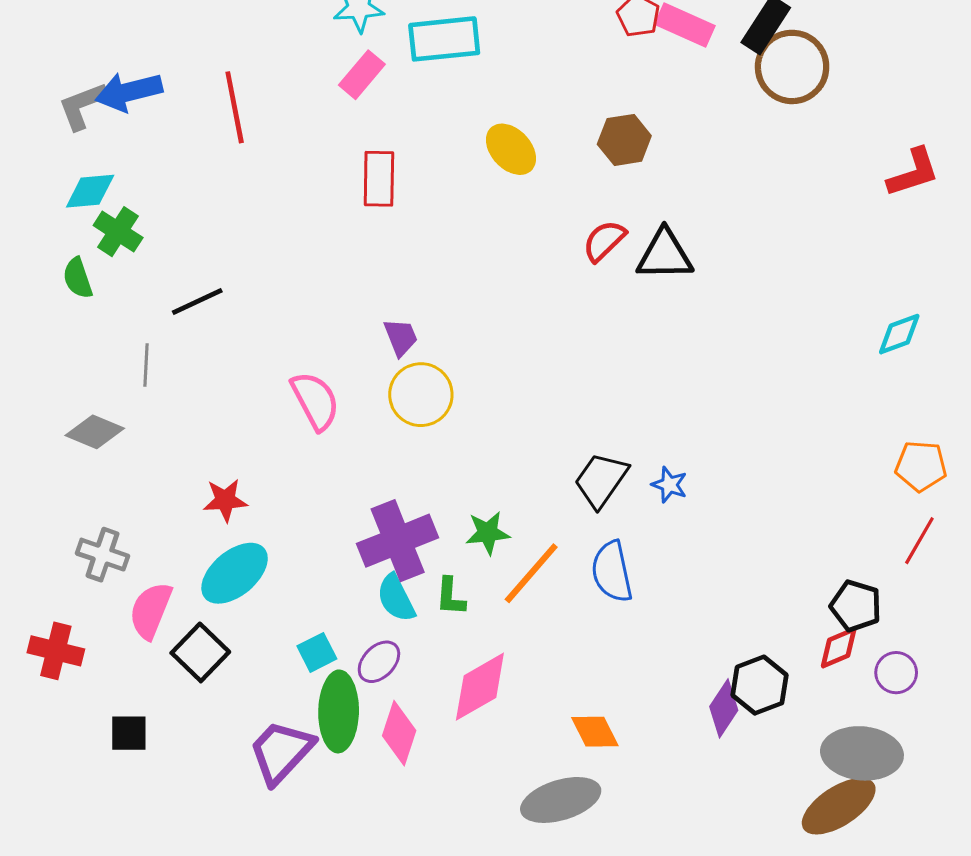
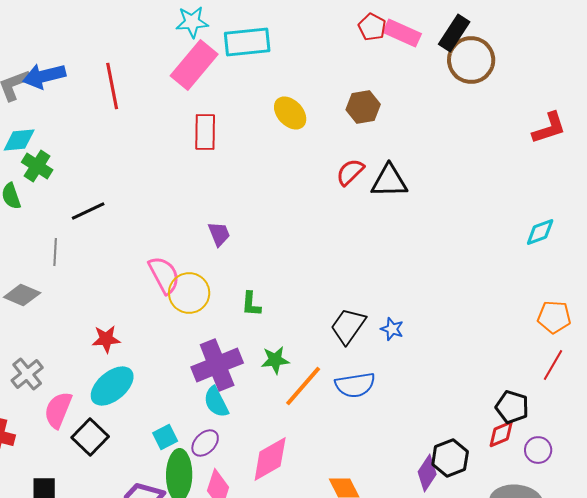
pink rectangle: (362, 75) -> (194, 65), size x1.6
yellow circle: (421, 395) -> (189, 293), moved
gray cross: (103, 555) -> (27, 374), turned 32
blue semicircle: (612, 572) -> (355, 385), turned -87
green L-shape: (450, 597) -> (251, 304), moved

